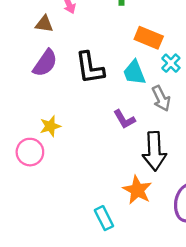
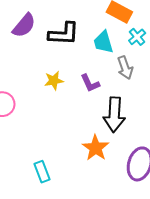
black L-shape: (90, 68) -> (64, 34), turned -84
yellow star: (50, 126) -> (54, 81), moved
cyan rectangle: (104, 218) -> (42, 172), moved

